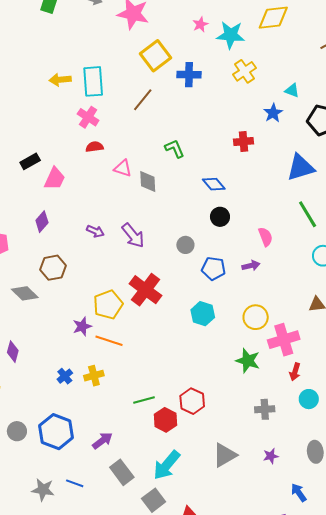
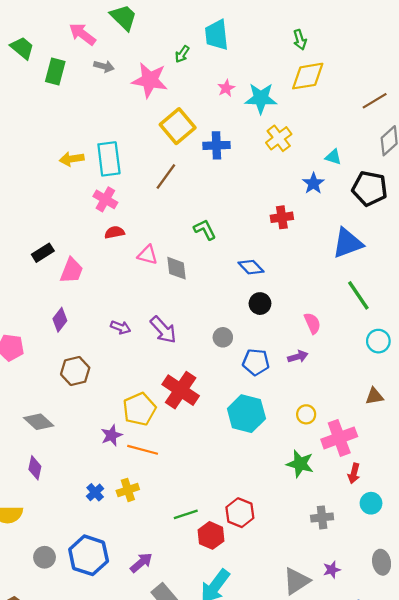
gray diamond: (25, 293) -> (39, 422), moved
cyan hexagon: (203, 314) -> (246, 414), size x1.4
yellow circle: (256, 317) -> (306, 414), size x0.7
gray triangle: (225, 455) -> (296, 581), moved

